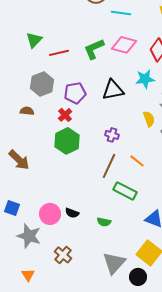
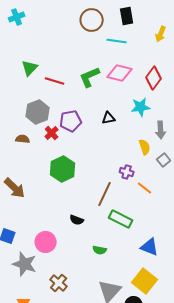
red line: (59, 53) -> (55, 81), turned 30
black triangle: (113, 90) -> (109, 118), size x0.6
red cross: (65, 115) -> (52, 133), moved
purple cross: (112, 135) -> (127, 172), moved
orange line: (137, 161) -> (145, 188), moved
black semicircle: (72, 213) -> (77, 220), moved

